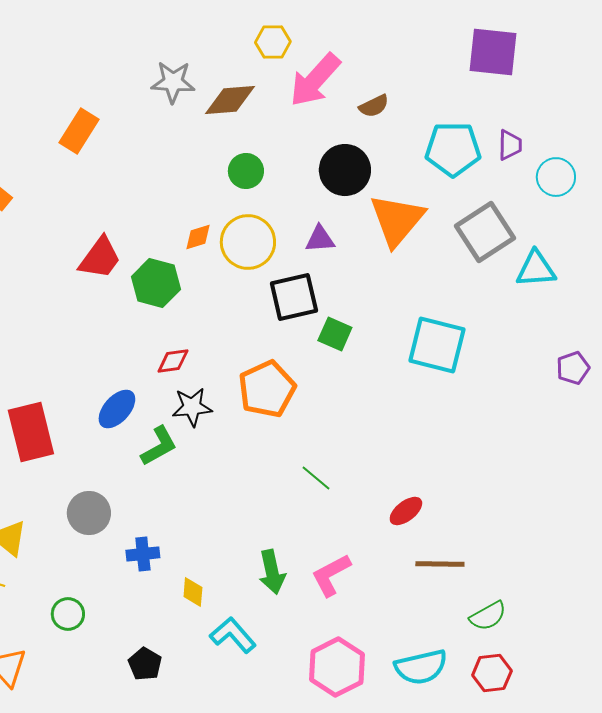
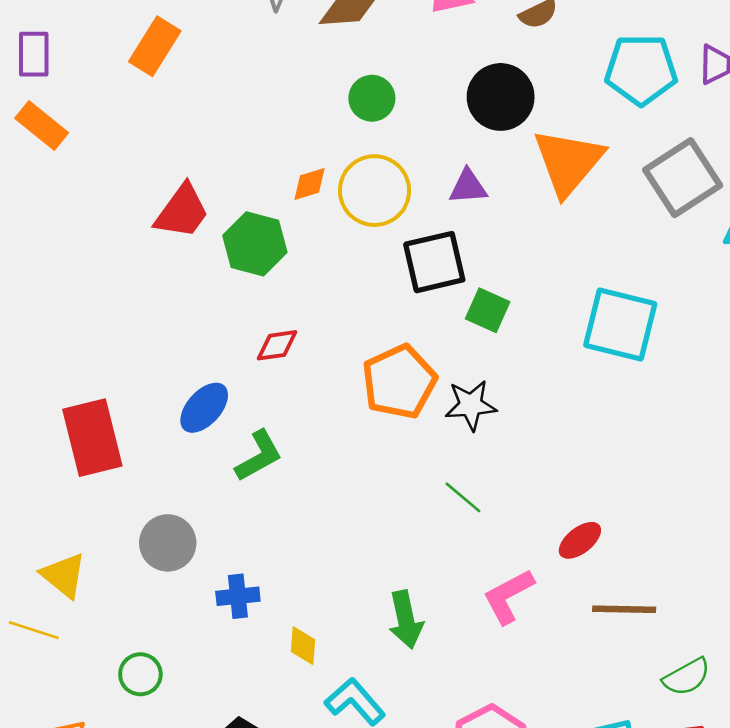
black star: (192, 407) -> (471, 405), moved
pink L-shape: (331, 575) -> (508, 596), moved

